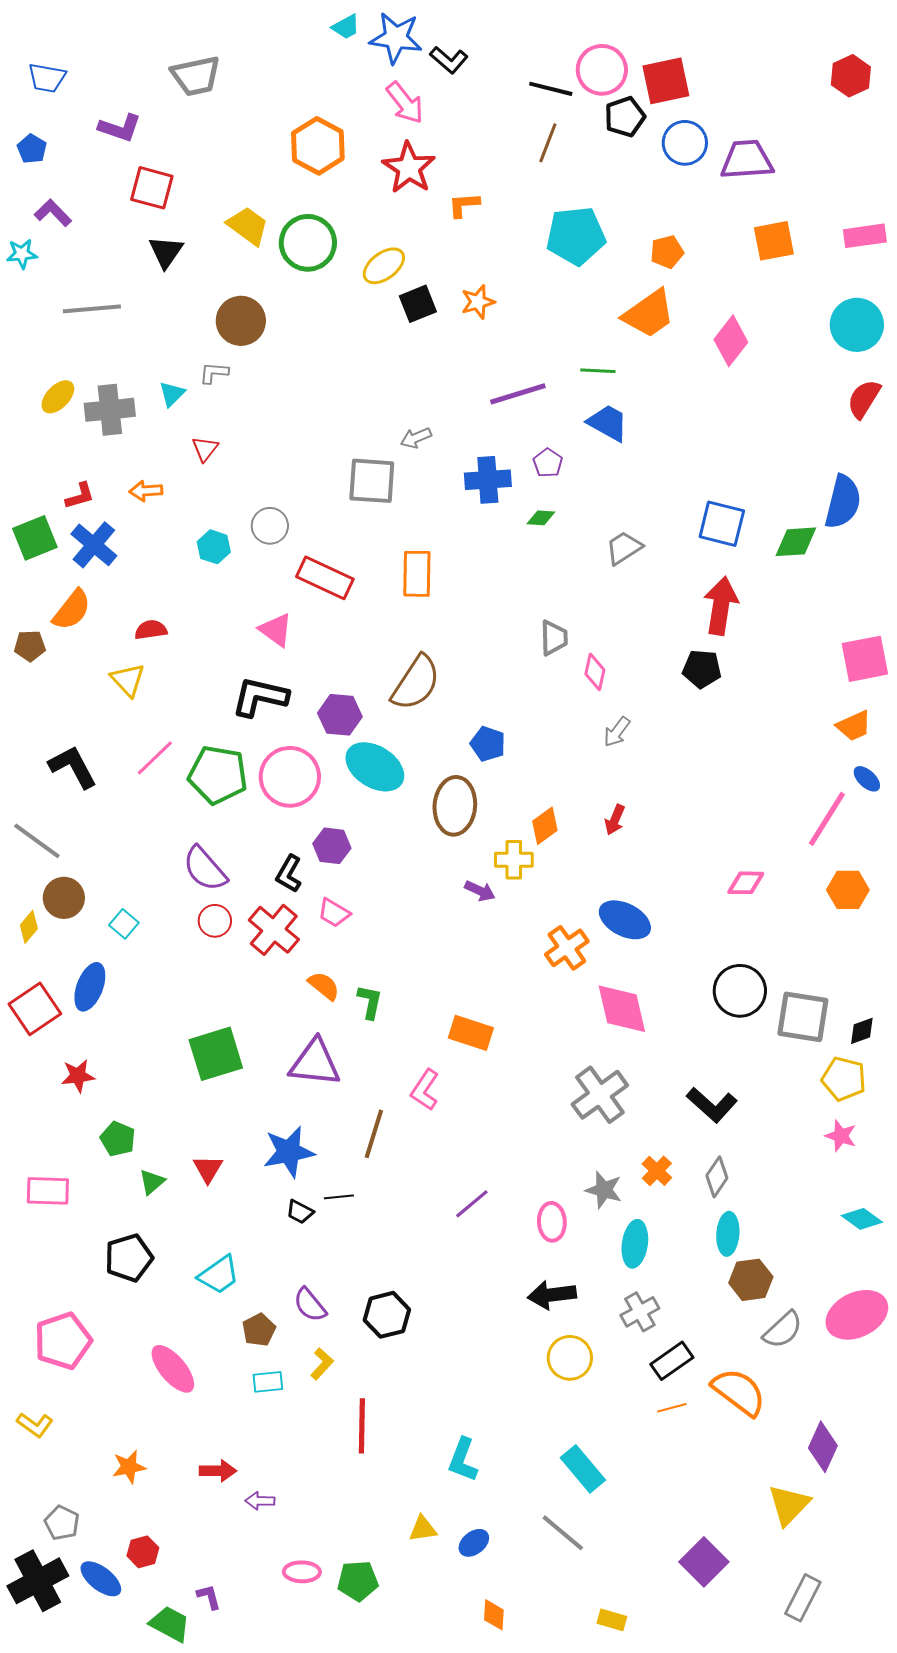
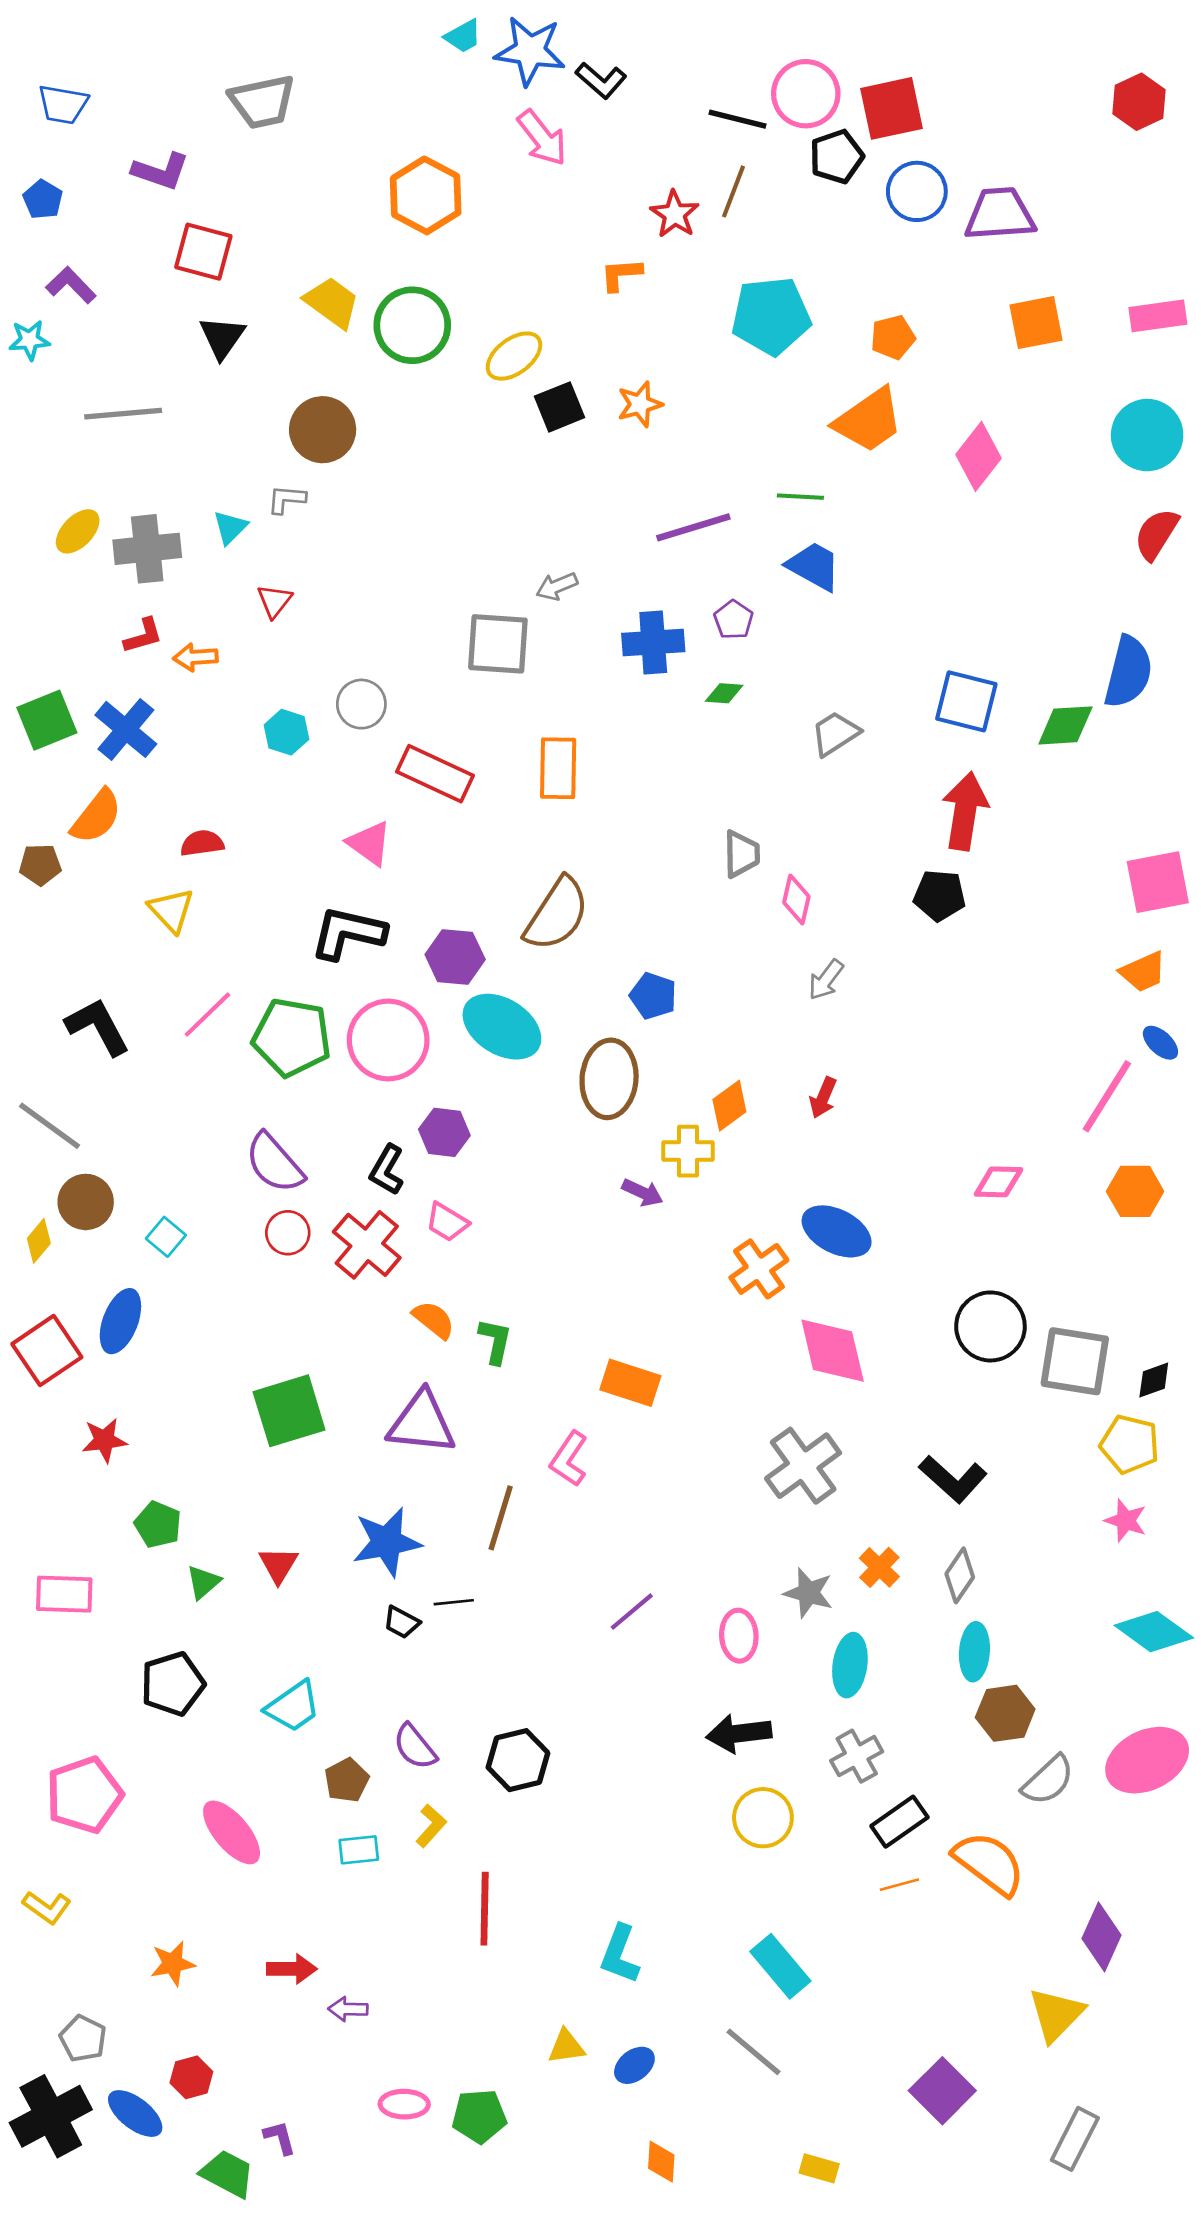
red star: (409, 168) -> (675, 214), moved, size x0.7
red L-shape: (80, 496) -> (143, 636), moved
cyan diamond: (862, 1219) -> (1154, 1632), size x1.4

